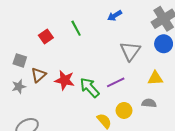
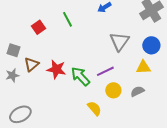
blue circle: (164, 44) -> (151, 45), moved
gray semicircle: (149, 103) -> (137, 91), turned -32
yellow circle: (124, 110) -> (113, 90), moved

